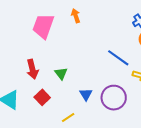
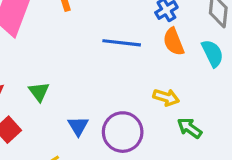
blue line: (118, 58) -> (122, 43), moved, turned -30

